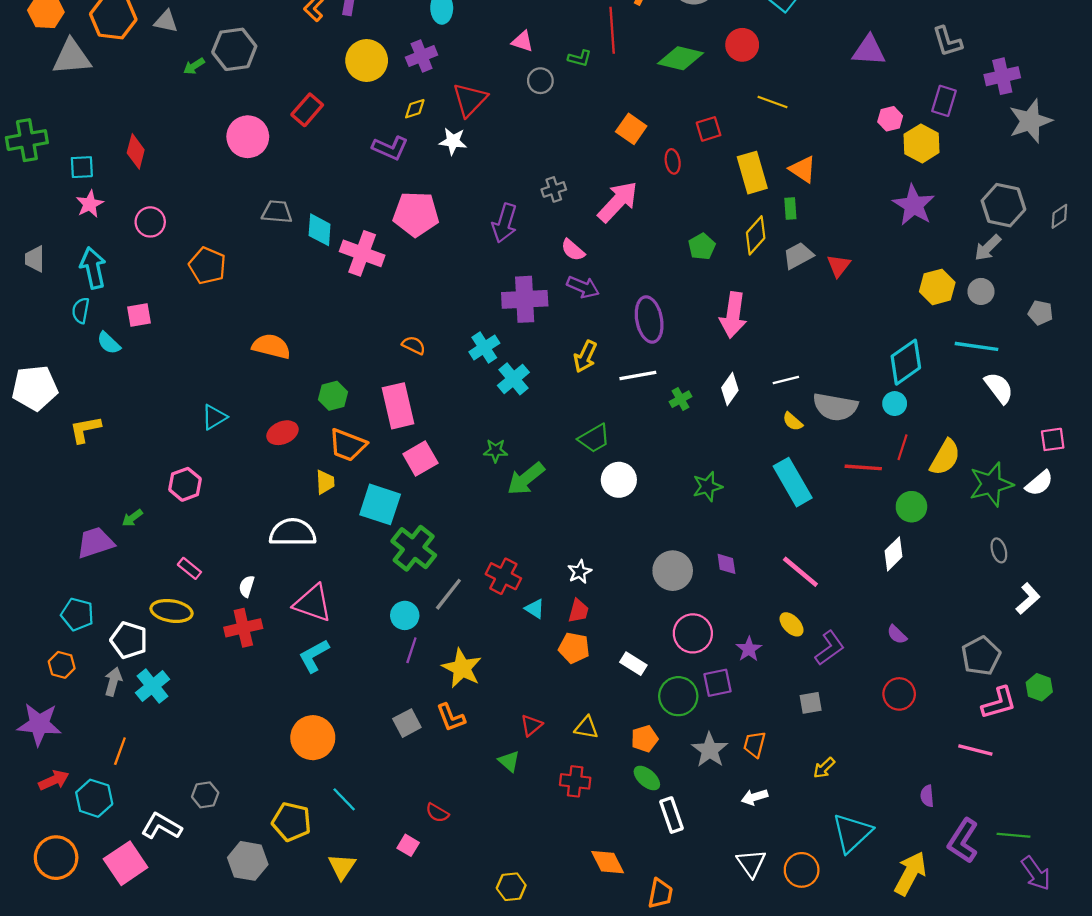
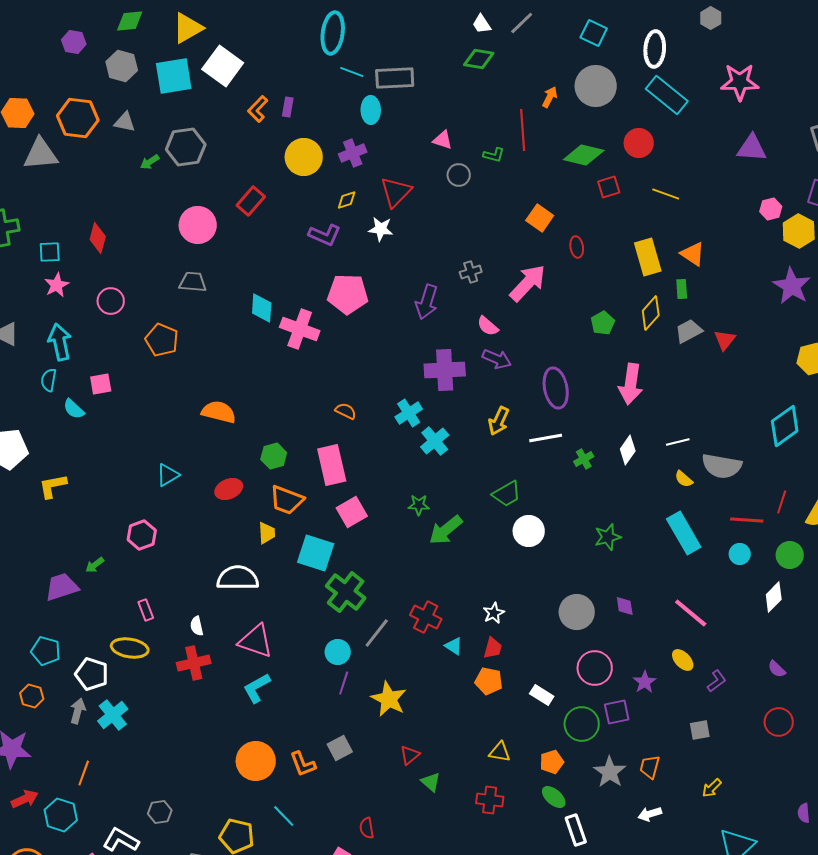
red square: (709, 129) -> (609, 187), moved
gray trapezoid: (277, 212) -> (193, 282), moved
cyan circle: (895, 404) -> (740, 554), moved
pink rectangle: (189, 568) -> (146, 610), turned 30
white semicircle: (247, 586) -> (197, 626), turned -30
purple L-shape: (830, 648) -> (717, 681), size x0.7
orange L-shape: (451, 717) -> (303, 764), moved
red triangle: (531, 725) -> (410, 755), moved
red semicircle: (437, 813) -> (367, 828), turned 50

